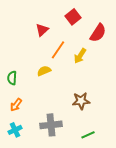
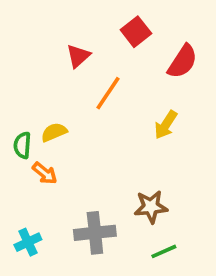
yellow arrow: (80, 56) -> (166, 125), moved
yellow semicircle: (44, 71) -> (54, 132), moved
brown star: (81, 101) -> (151, 207), moved
orange arrow: (16, 105) -> (45, 173), moved, turned -88

